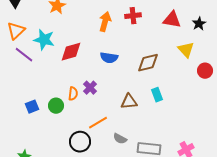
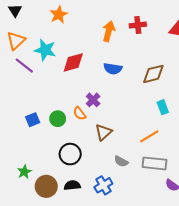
orange semicircle: (73, 94) -> (80, 113), moved, turned 136
brown triangle: (129, 102) -> (103, 132), moved, turned -36
orange line: (98, 123) -> (149, 136), moved
gray semicircle: (120, 139) -> (121, 161), moved
black circle: (80, 142) -> (70, 154), moved

